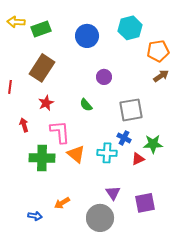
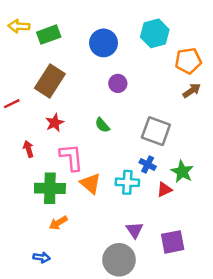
purple circle: (104, 77) -> (118, 83), moved
red line: (10, 87) -> (12, 104), turned 56
gray square: (131, 110) -> (156, 131), turned 30
green star: (153, 144) -> (182, 172), turned 30
orange arrow: (62, 203) -> (58, 223), moved

